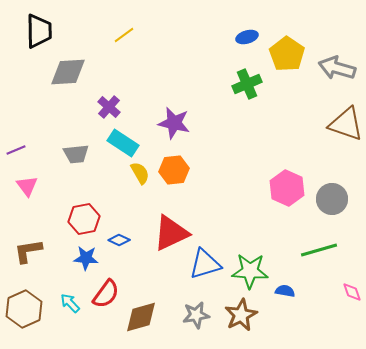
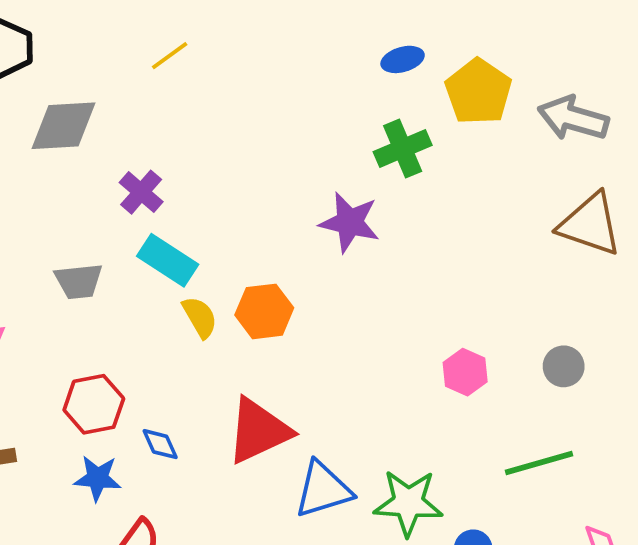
purple star: (174, 123) -> (350, 222), moved
pink hexagon: (287, 188) -> (465, 372), moved, size x0.7
gray circle: (332, 199) -> (564, 366), size x0.7
blue diamond: (119, 240) -> (160, 444), turned 40

